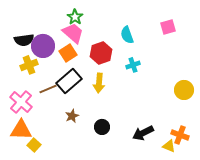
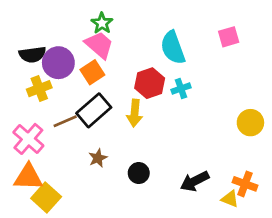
cyan semicircle: (127, 35) -> (173, 48), size x1.4
red hexagon: (101, 53) -> (150, 83), moved
yellow square: (34, 145) -> (46, 198), size x1.5

